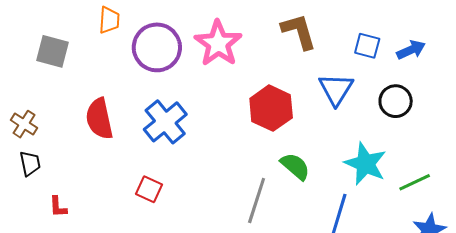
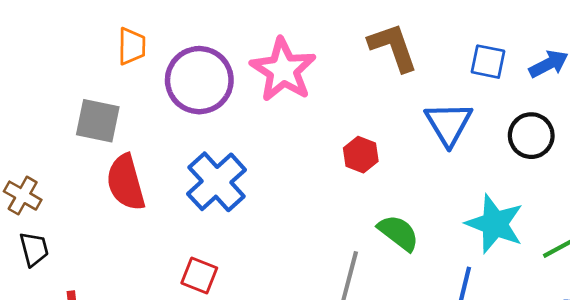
gray square: (53, 51) -> (98, 121), moved
red hexagon: (271, 108) -> (361, 155), size x0.6

